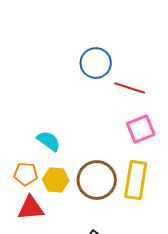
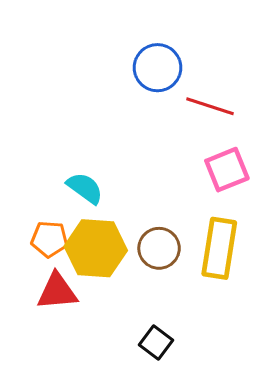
yellow hexagon: (56, 180) -> (96, 248), size x1.5
brown circle: (97, 180) -> (159, 248), size x0.7

